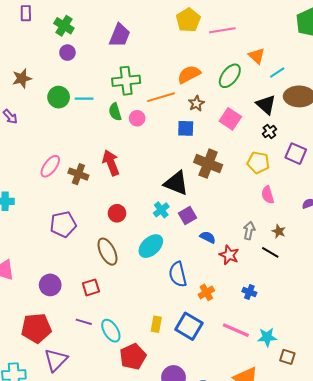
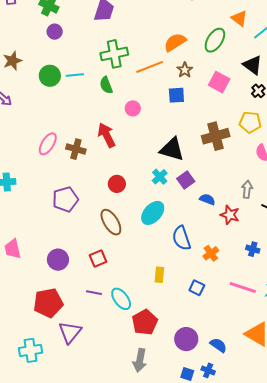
pink circle: (137, 118) -> (133, 108), moved
brown cross: (208, 164) -> (216, 136), moved, turned -32
yellow rectangle: (156, 324) -> (159, 275), moved
blue square: (189, 326) -> (197, 288), size x0.6

